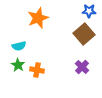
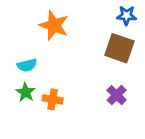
orange star: (38, 18) -> (54, 25), turned -30
brown square: (84, 34) -> (119, 48), turned -30

